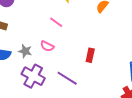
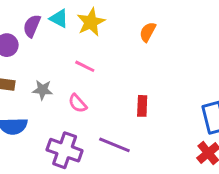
pink semicircle: (47, 46) -> (78, 103), turned 32
gray star: (25, 51) -> (43, 90), moved

